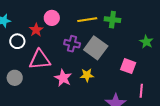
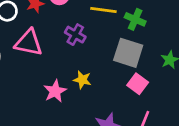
gray square: (96, 48) -> (128, 53), moved, turned -35
pink star: (63, 78) -> (55, 91), moved

